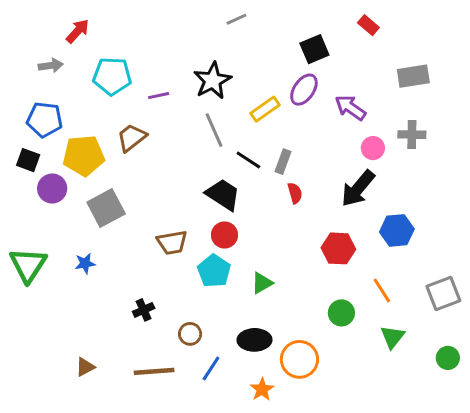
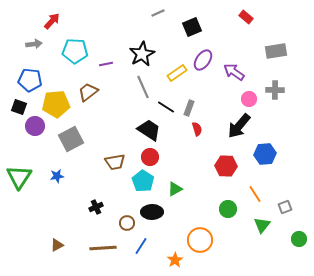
black square: (314, 49) -> (192, 27), moved
gray square: (443, 293) -> (285, 207), moved, size x0.6
black ellipse: (254, 340) -> (152, 212), moved

